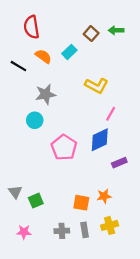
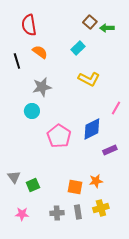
brown square: (91, 34) -> (90, 22), moved
cyan rectangle: (69, 52) -> (78, 48), moved
black line: (18, 66) -> (17, 61), turned 42
pink line: (111, 114) -> (116, 108), moved

